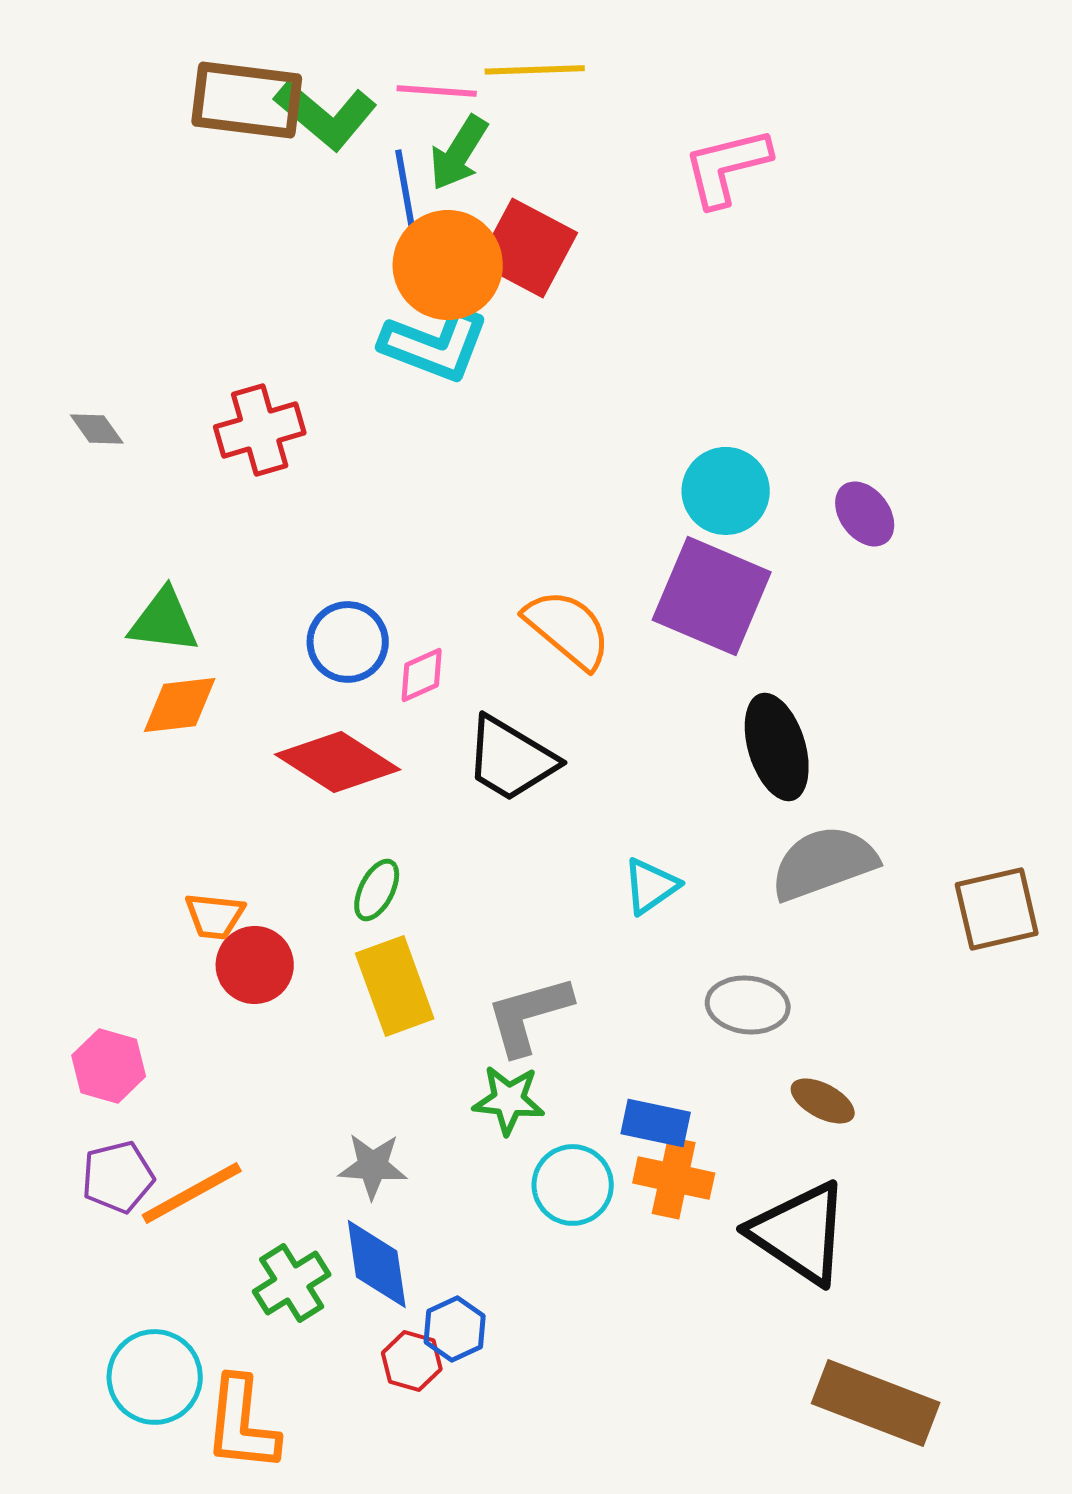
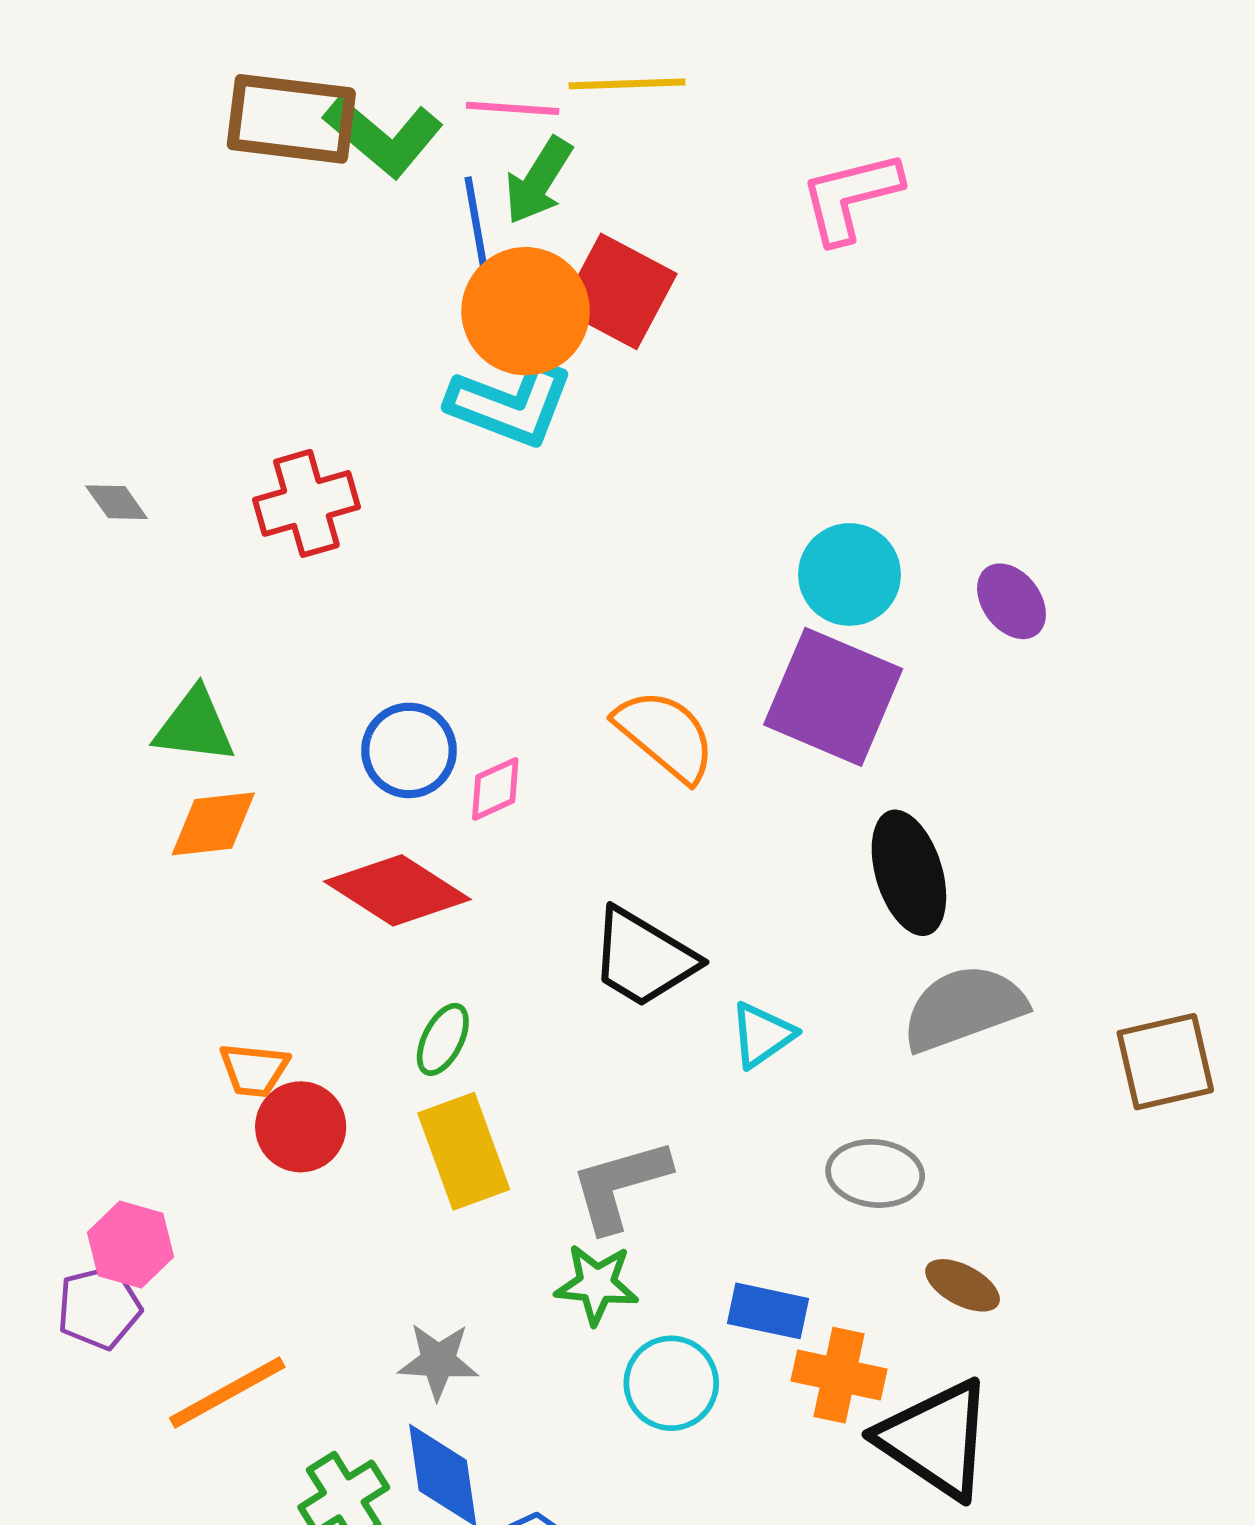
black trapezoid: (511, 759) -> (643, 958), moved
purple pentagon: (118, 1177) -> (99, 1307), moved
orange cross: (674, 1178) -> (839, 1375), moved

